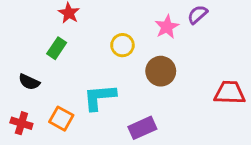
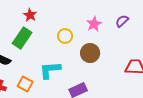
purple semicircle: (197, 15) -> (122, 21), moved
green rectangle: (57, 48) -> (22, 38), size x1.5

